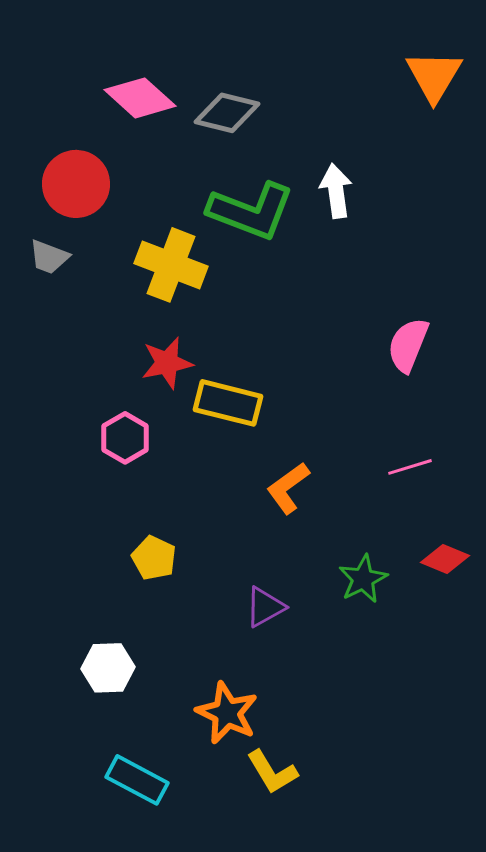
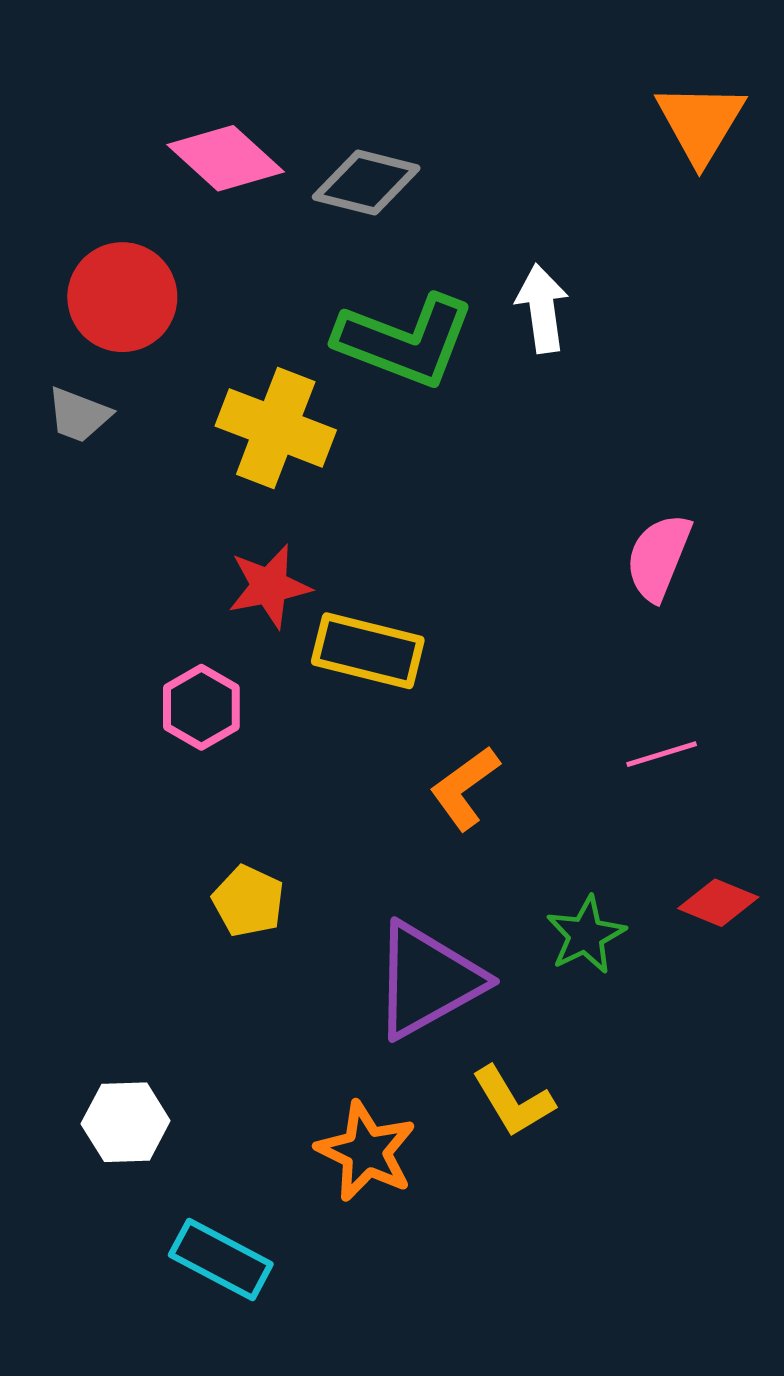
purple triangle: (265, 607) -> (428, 980), size x1.8
white hexagon: (108, 668) -> (126, 1122), moved
yellow L-shape: (272, 772) -> (513, 1101), moved

